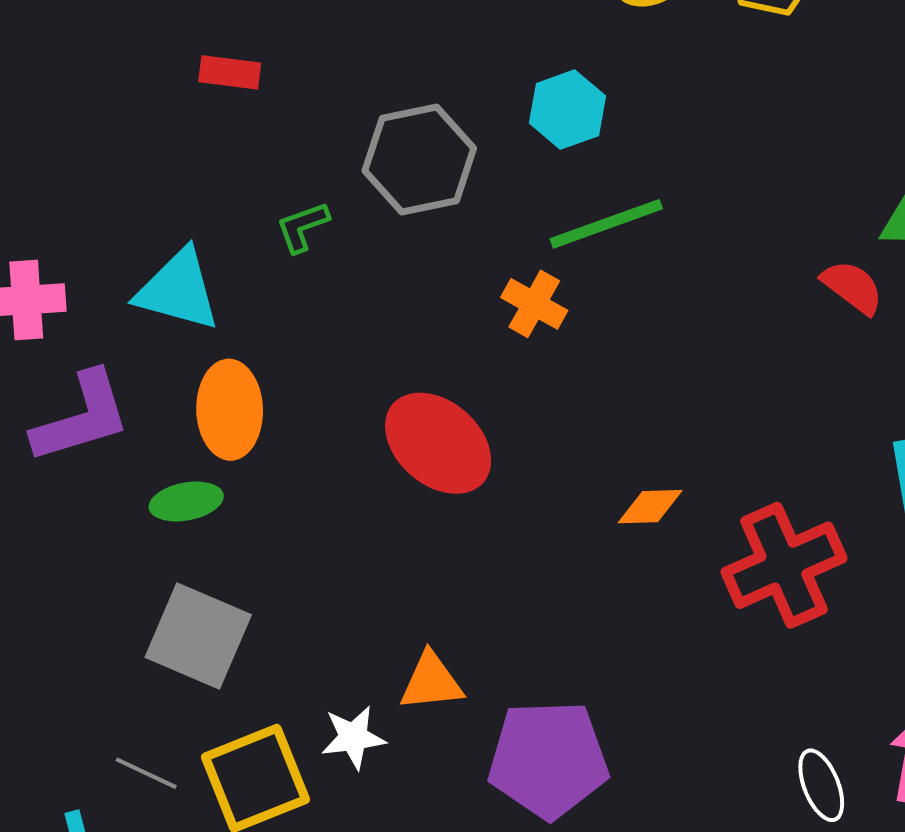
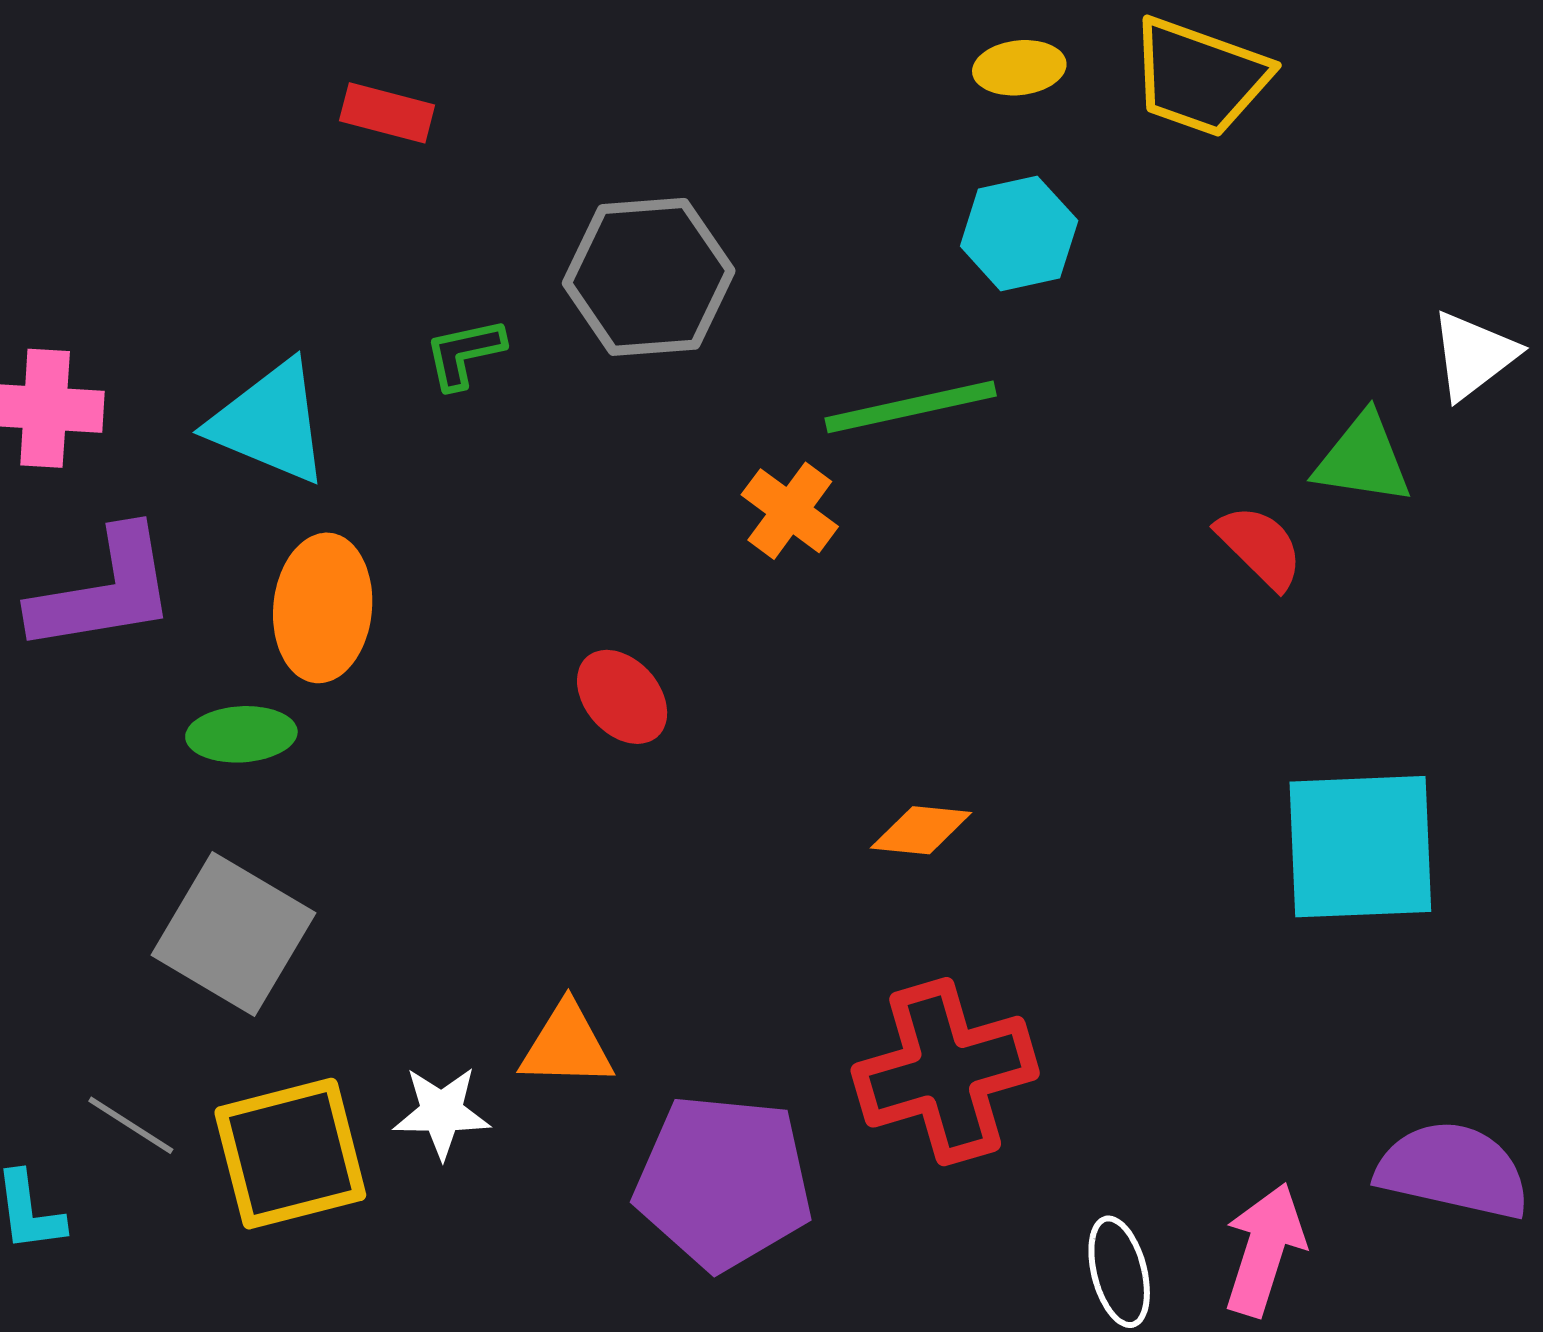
cyan hexagon: (567, 110) -> (1019, 233), moved
red ellipse: (438, 443) -> (622, 697), size x0.6
red cross: (784, 565) -> (945, 1072), moved

